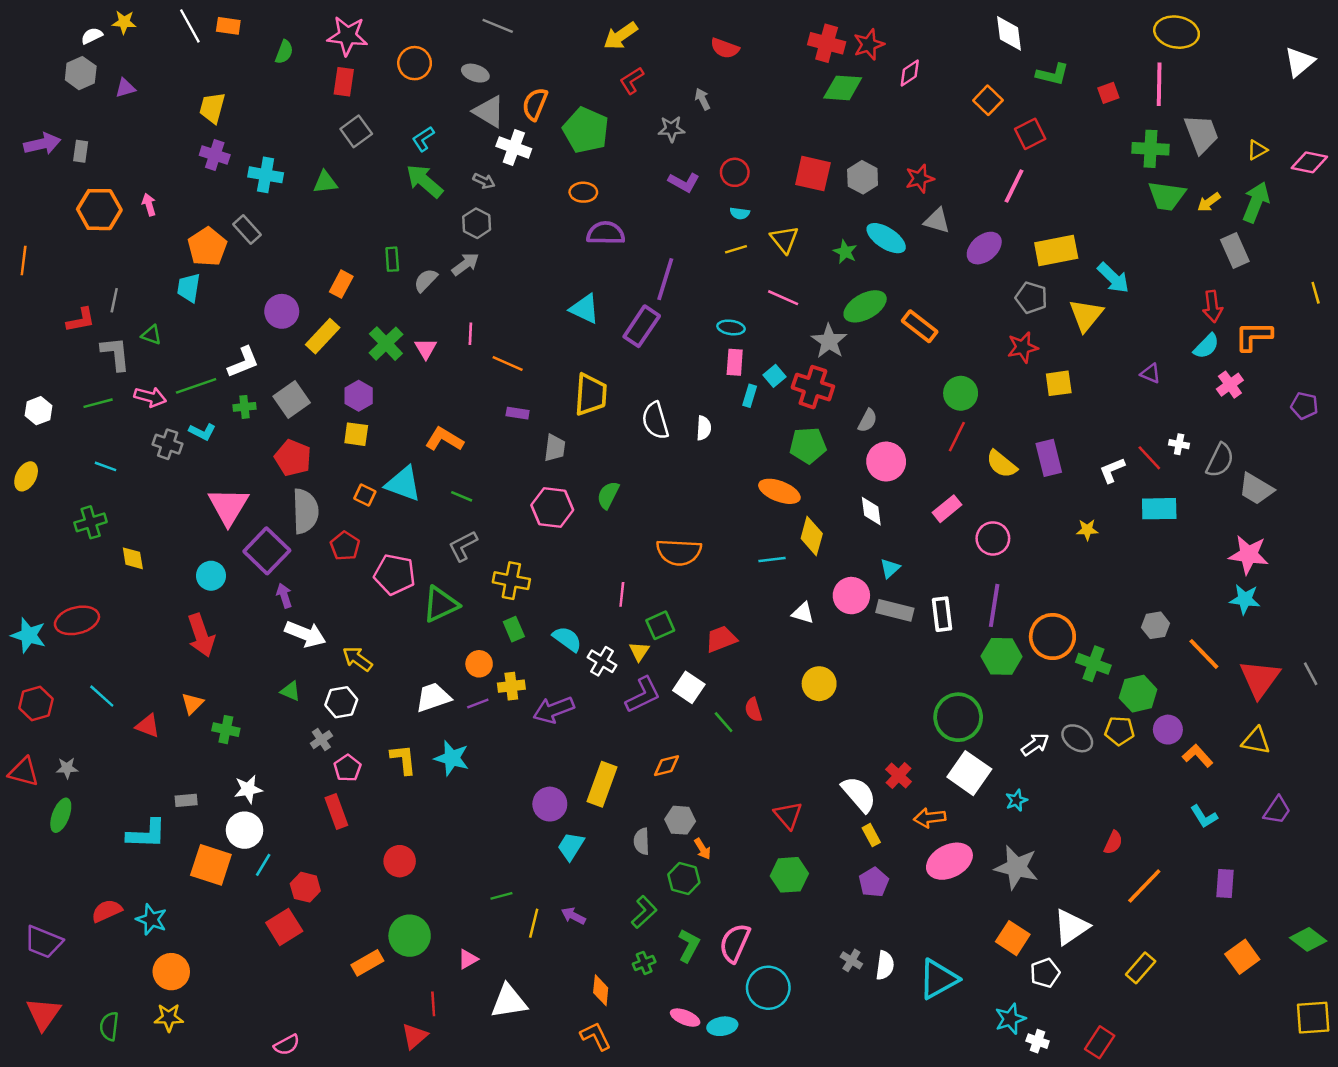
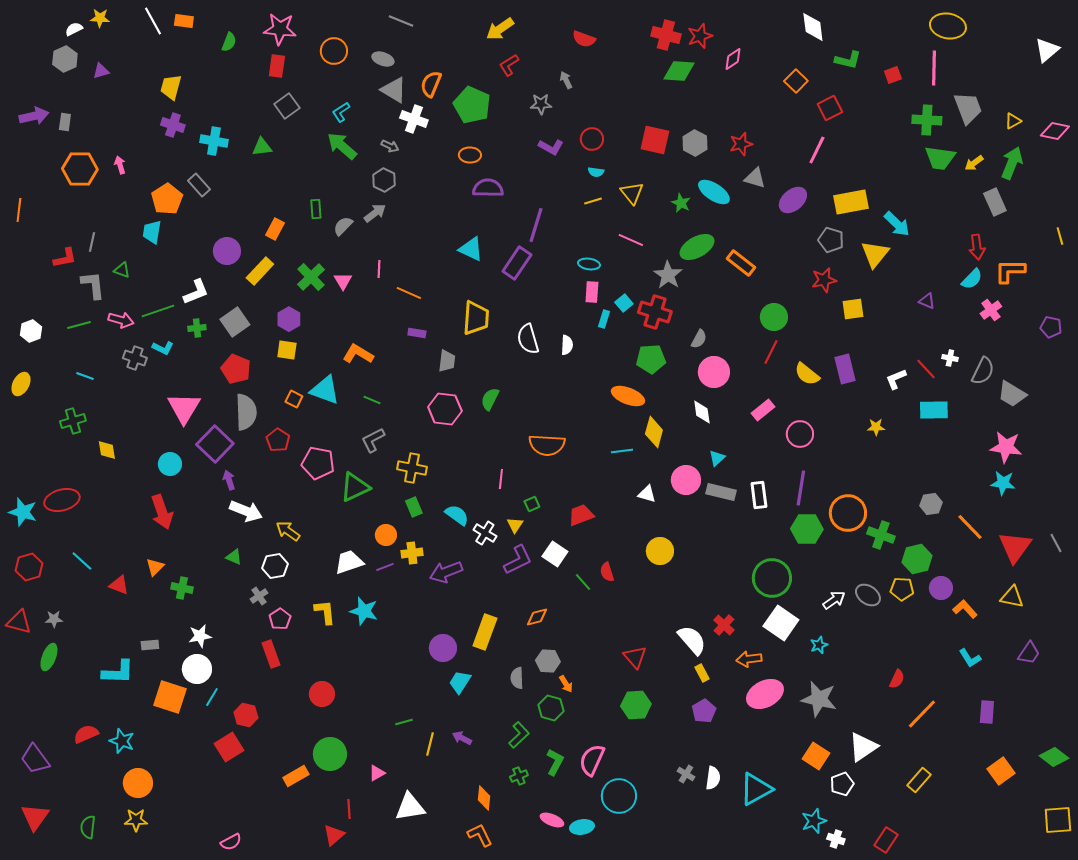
green square: (660, 625) -> (532, 504), size x0.7
purple trapezoid: (43, 942) -> (35, 759), turned 32

